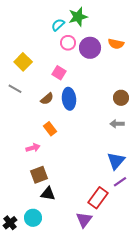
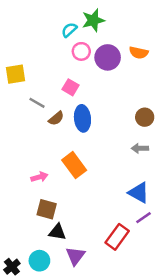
yellow square: (23, 62) -> (16, 74), moved, turned 36
gray line: (15, 89) -> (37, 103), moved
orange rectangle: (50, 129) -> (74, 165), moved, size x1.5
blue triangle: (116, 161) -> (139, 193), turned -42
brown square: (39, 175) -> (47, 209), turned 36
purple triangle: (84, 220) -> (75, 256), moved

